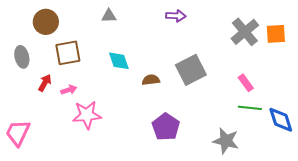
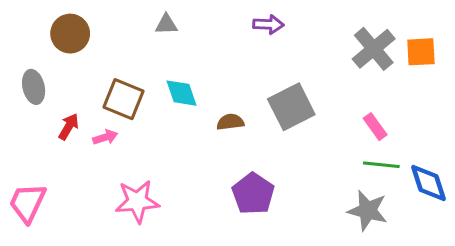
brown square: (68, 53) -> (124, 99), moved, turned 32
pink star: (87, 115) -> (137, 201), moved
gray star: (226, 141) -> (368, 210), moved

